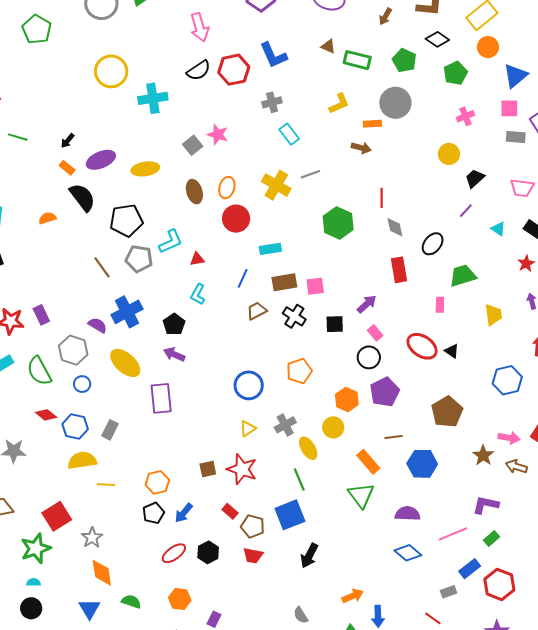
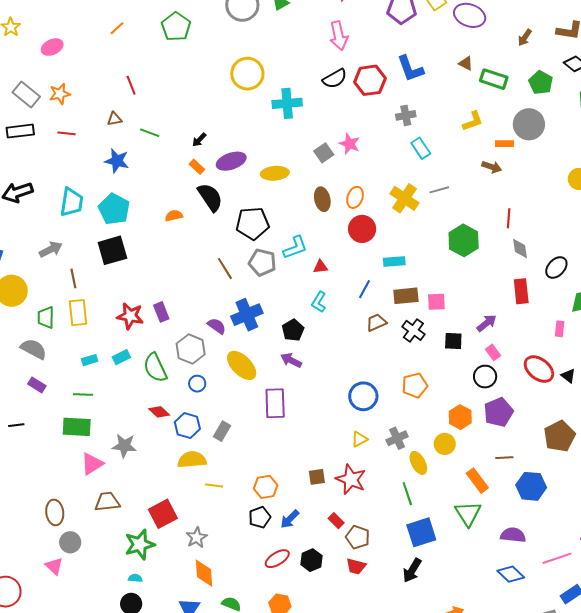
blue square: (290, 515) -> (421, 532), moved

